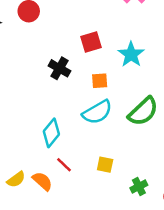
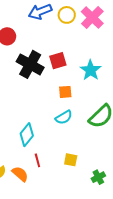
black cross: (59, 68) -> (30, 64), moved, size x1.5
cyan semicircle: (97, 112) -> (64, 117), size x0.7
red line: (64, 165) -> (37, 160), turned 32

